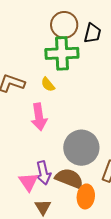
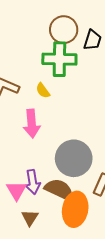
orange ellipse: (86, 196) -> (75, 209), size x1.4

